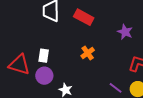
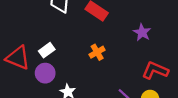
white rectangle: (44, 56) -> (47, 50), turned 40

